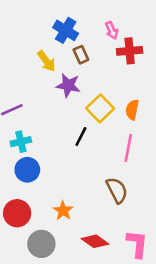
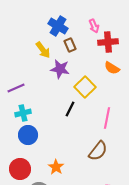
orange semicircle: (132, 110) -> (112, 68), moved, turned -70
brown semicircle: (117, 190) -> (98, 151), turned 65

